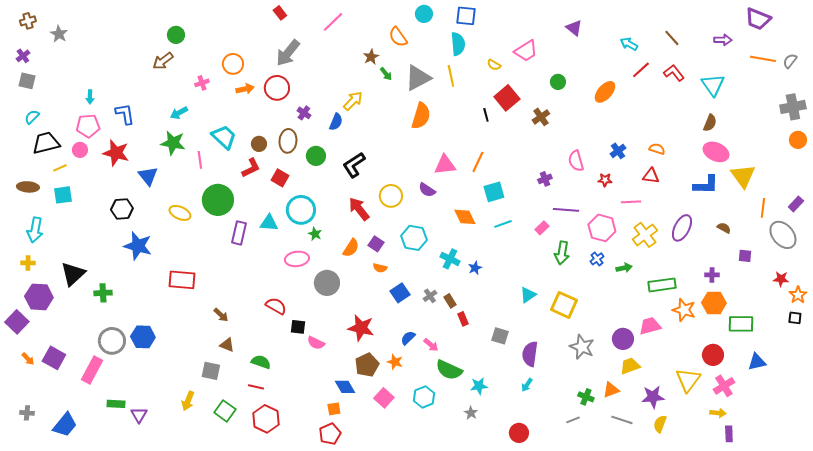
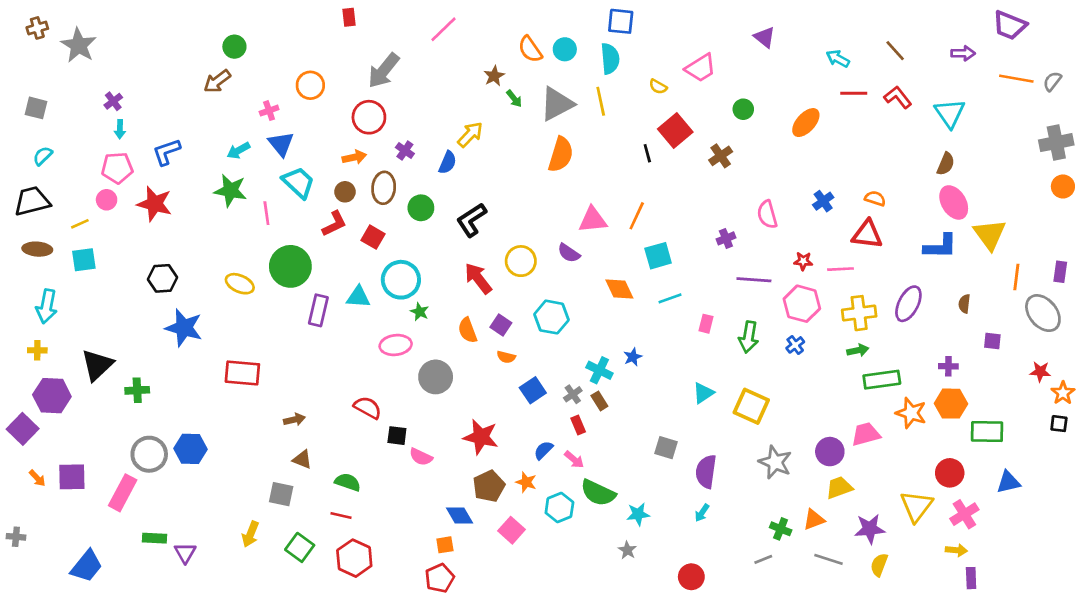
red rectangle: (280, 13) -> (349, 17), moved, turned 32
cyan circle: (424, 14) -> (565, 49), moved
gray star: (59, 34) -> (79, 45), size x1.5
purple cross: (23, 56) -> (113, 101), moved
red line: (641, 70) -> (854, 93), turned 42
orange arrow: (245, 89) -> (354, 157), moved
blue L-shape: (125, 114) -> (167, 152), turned -100
black trapezoid: (46, 143) -> (32, 201), moved
pink ellipse: (716, 152) -> (954, 202), turned 35
blue triangle: (148, 176) -> (281, 144), moved
red triangle: (651, 176) -> (867, 234), size x1.4
red star: (605, 180) -> (803, 261), moved
purple rectangle: (796, 204) -> (1060, 272), turned -35
pink rectangle: (542, 228) -> (706, 324), moved, turned -32
brown semicircle: (724, 228) -> (964, 304), turned -112
yellow cross: (645, 235) -> (859, 313), turned 30
orange semicircle: (351, 248) -> (468, 330), turned 126
cyan cross: (450, 259) -> (599, 370), moved
green arrow: (624, 268) -> (858, 350), moved
brown arrow: (221, 315) -> (294, 420), turned -56
red rectangle: (463, 319) -> (578, 425), moved
purple square: (54, 358) -> (72, 477), turned -30
cyan hexagon: (424, 397) -> (559, 507), moved
gray cross: (27, 413) -> (16, 537), moved

